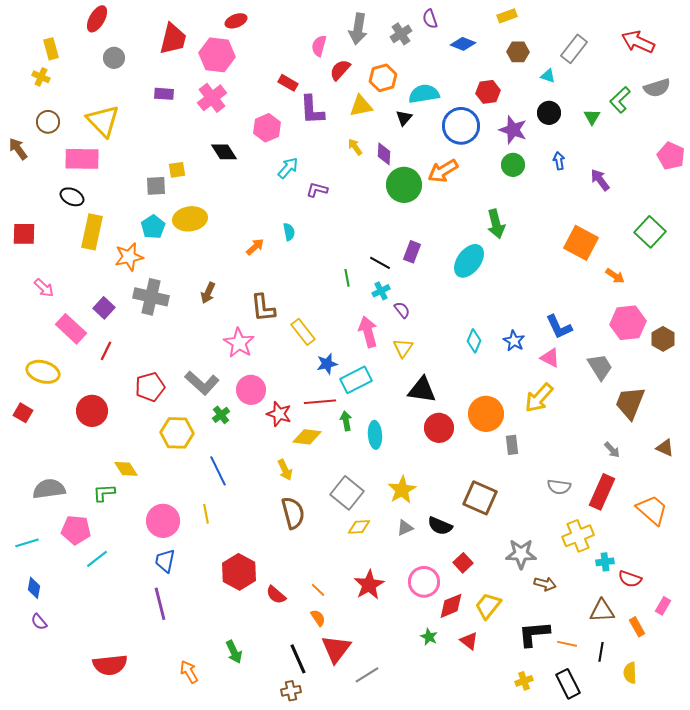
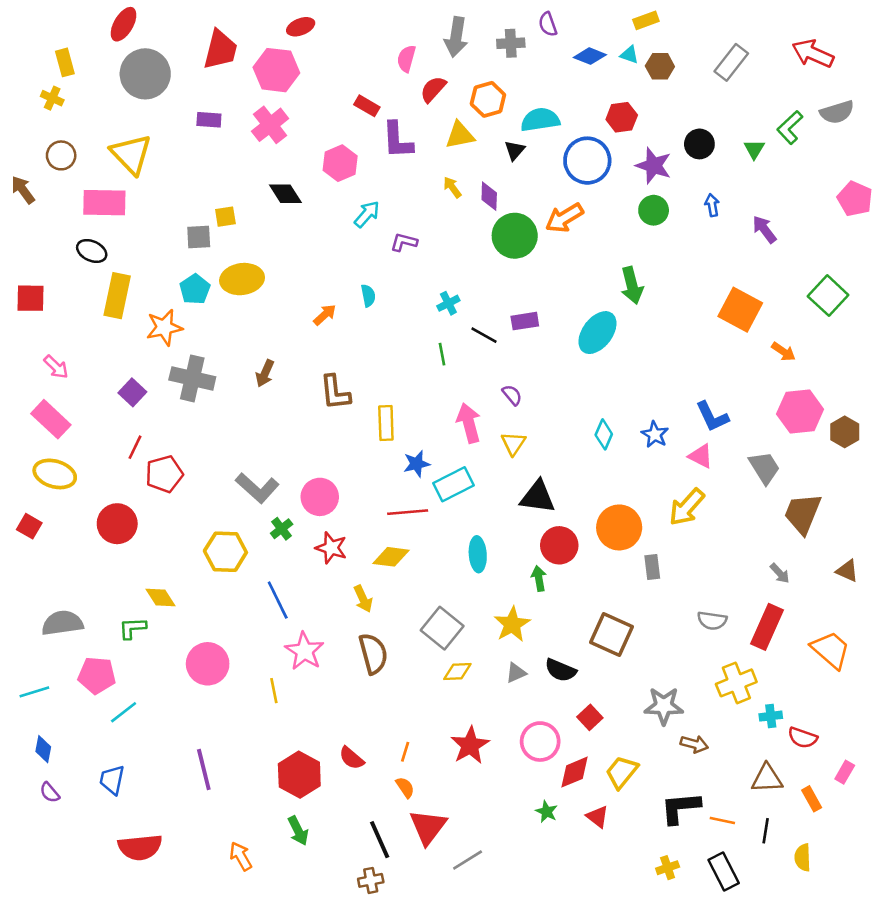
gray cross: (401, 34) -> (511, 43), turned 30
gray circle: (114, 58) -> (145, 74), size x1.8
cyan triangle: (548, 76) -> (629, 55), moved
purple rectangle: (412, 252) -> (525, 321), turned 60
cyan cross: (381, 291) -> (448, 303), moved
pink rectangle: (71, 329) -> (51, 419), moved
yellow rectangle: (303, 332) -> (386, 423), turned 36
pink star: (239, 343) -> (304, 651), moved
red pentagon: (150, 387) -> (164, 474), moved
red star: (279, 414) -> (331, 548), moved
green arrow: (346, 421) -> (539, 578), moved
yellow line: (206, 514) -> (274, 691), moved
blue trapezoid: (165, 561) -> (112, 780), moved
red hexagon: (239, 572) -> (299, 775), moved
orange line: (318, 590) -> (405, 752), turned 63

